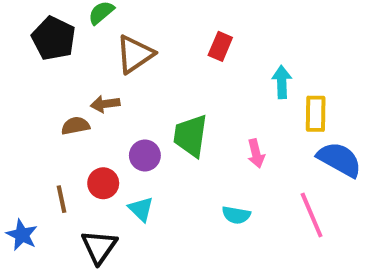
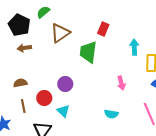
brown arrow: (105, 104) -> (24, 48), moved
brown semicircle: (75, 126) -> (20, 83), moved
green trapezoid: (191, 136) -> (88, 52), moved

